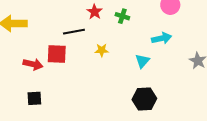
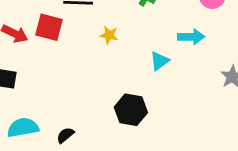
black hexagon: (144, 99) -> (131, 110), moved

